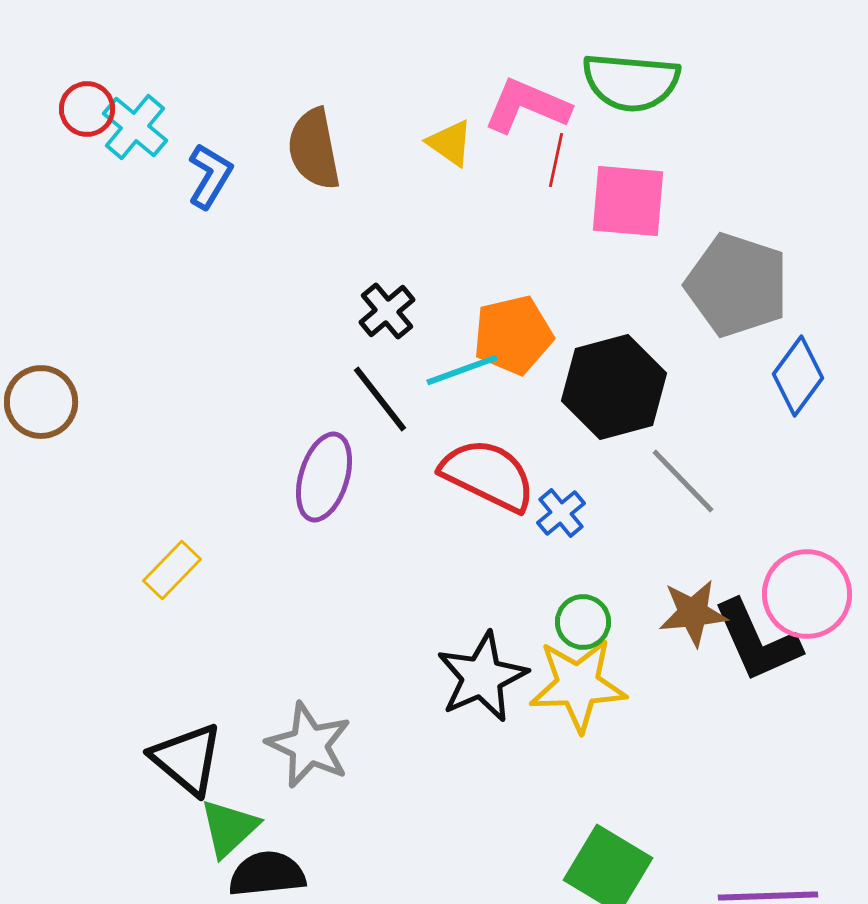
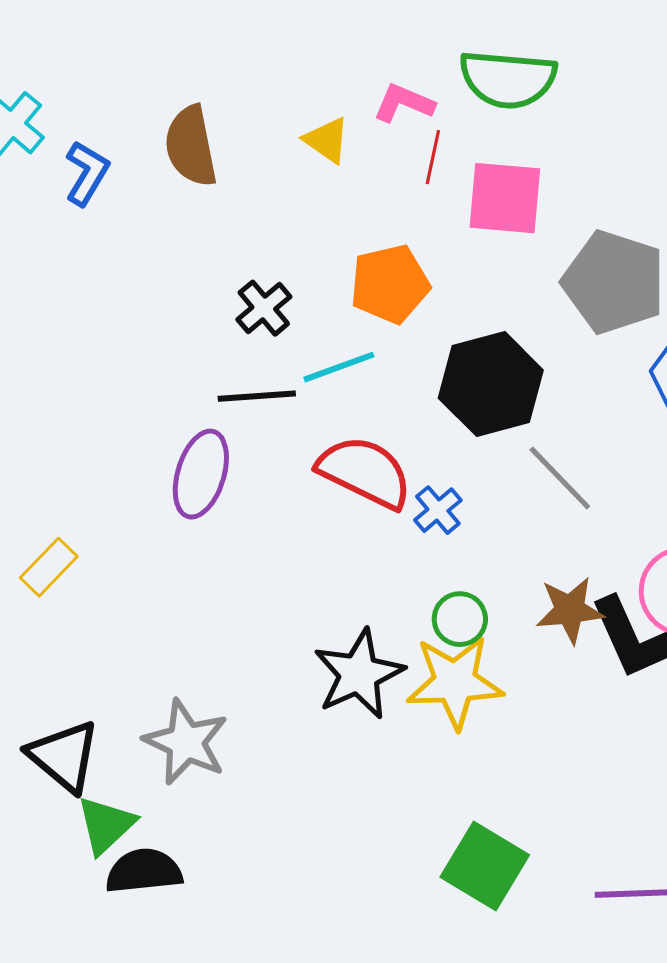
pink L-shape: (527, 106) -> (404, 103), size x0.7
orange pentagon: (513, 335) -> (390, 284), moved
black line: (380, 399) -> (257, 396), turned -56

